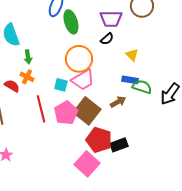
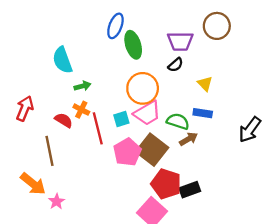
green arrow: (28, 57) -> (82, 86), turned -96
cyan square: (61, 85) -> (121, 119), turned -32
green semicircle: (142, 87) -> (178, 121), moved
red line: (41, 109) -> (98, 128), moved

